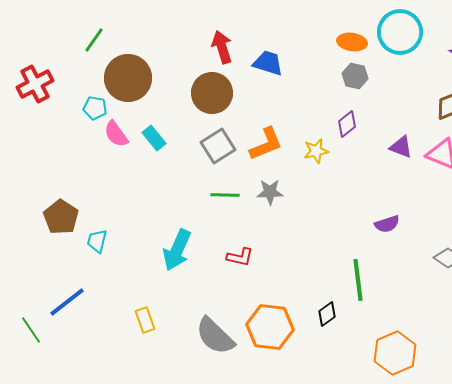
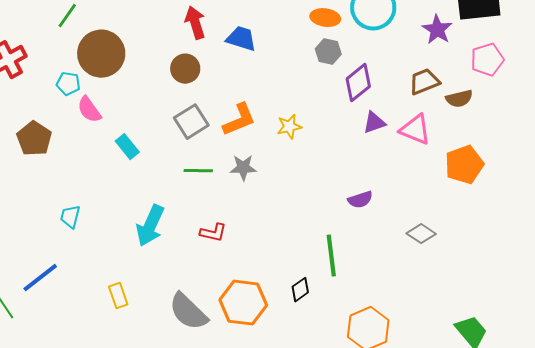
brown circle: (212, 93) -> (185, 69), size x0.7
purple diamond: (347, 124) -> (358, 83), moved, size x1.4
cyan rectangle: (154, 138) -> (127, 147), moved
purple triangle: (401, 147) -> (374, 123), turned -40
brown pentagon: (61, 217) -> (34, 139), moved

